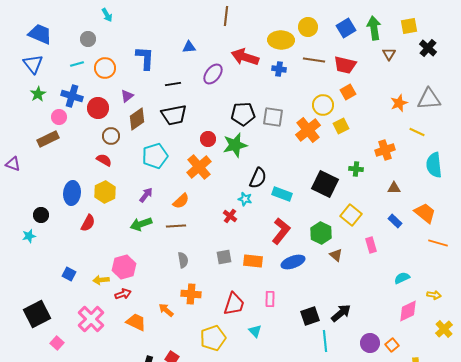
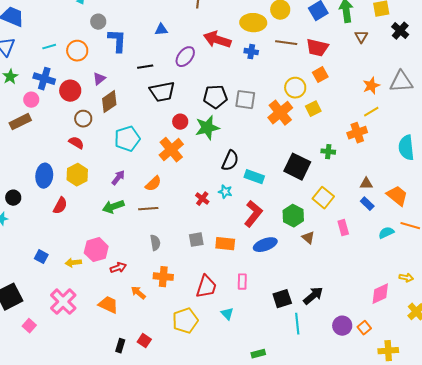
gray circle: (88, 39) -> (98, 22), moved
black trapezoid: (174, 115) -> (162, 92), moved
yellow line: (417, 132) -> (371, 112), moved, turned -56
brown triangle: (394, 188) -> (366, 184), moved
cyan star: (245, 199) -> (225, 192), moved
cyan semicircle: (402, 278) -> (386, 233), moved
red arrow: (123, 294) -> (118, 268), moved

